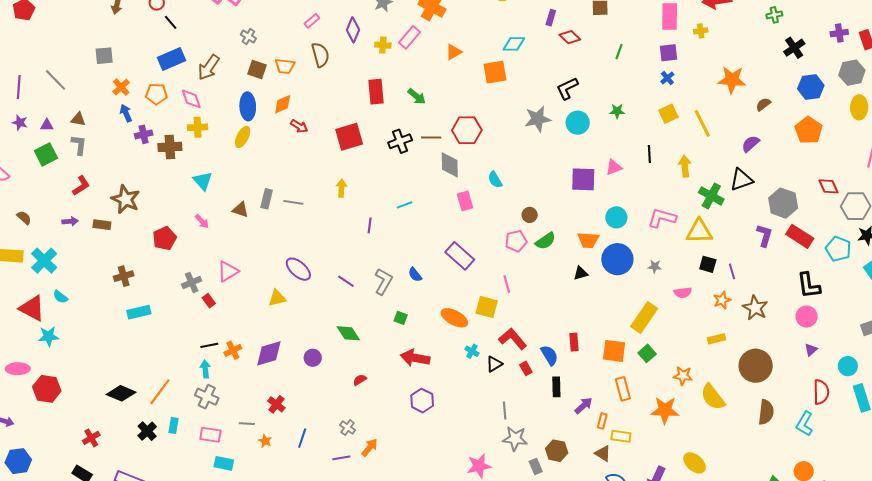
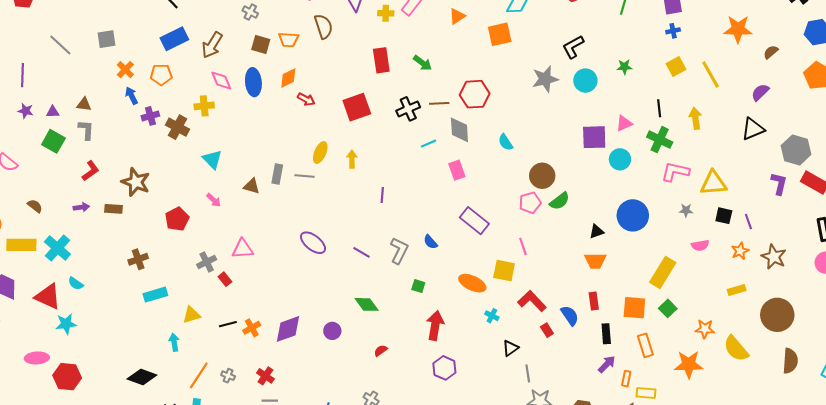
blue cross: (667, 78) -> (673, 31), turned 32
gray line: (55, 80) -> (60, 45), moved
pink diamond: (191, 99) -> (221, 81), moved
yellow ellipse: (243, 137) -> (320, 152), moved
brown cross: (170, 147) -> (177, 127), turned 35
green square: (46, 154) -> (53, 141), turned -30
green cross: (711, 196) -> (660, 140), moved
pink rectangle: (465, 201) -> (457, 170), moved
cyan line: (404, 205) -> (429, 144), moved
brown circle: (530, 215) -> (542, 176), size x1.6
cyan circle: (616, 217) -> (620, 159), moved
orange trapezoid: (588, 240) -> (595, 261), moved
gray star: (655, 267) -> (686, 210), moved
pink triangle: (228, 271) -> (243, 249), turned 30
yellow triangle: (277, 298) -> (191, 315), moved
red arrow: (415, 358) -> (435, 325), turned 92
black triangle: (494, 364) -> (510, 348), moved
cyan arrow: (205, 369) -> (174, 342), moved
black rectangle: (556, 387) -> (606, 334), moved
orange line: (160, 392) -> (199, 375), moved
gray cross: (207, 397) -> (228, 376), size x0.6
red cross: (276, 404) -> (265, 376), moved

